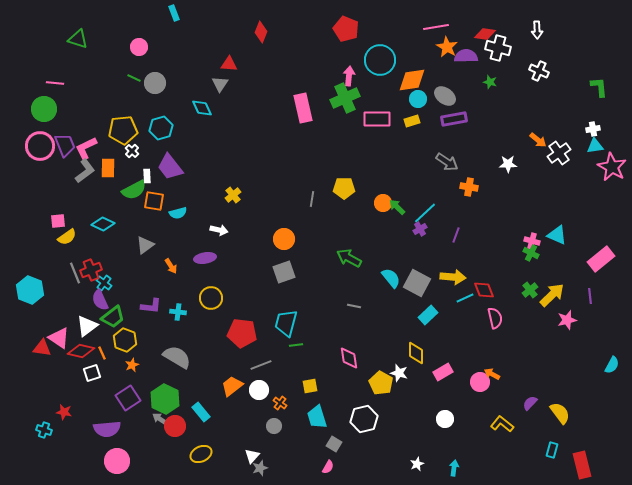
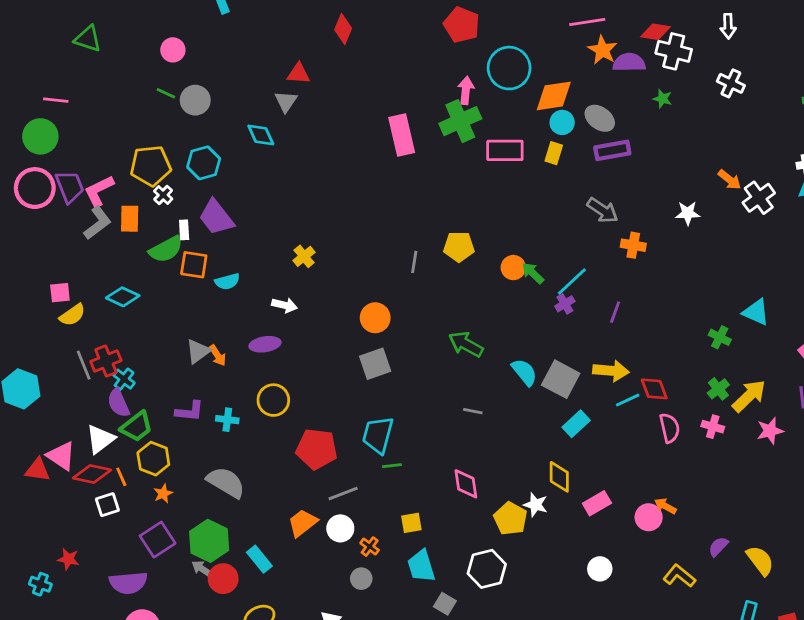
yellow rectangle: (412, 121) -> (554, 153), turned -56
pink cross: (532, 241) -> (713, 427), moved
gray triangle: (145, 245) -> (198, 351), moved

